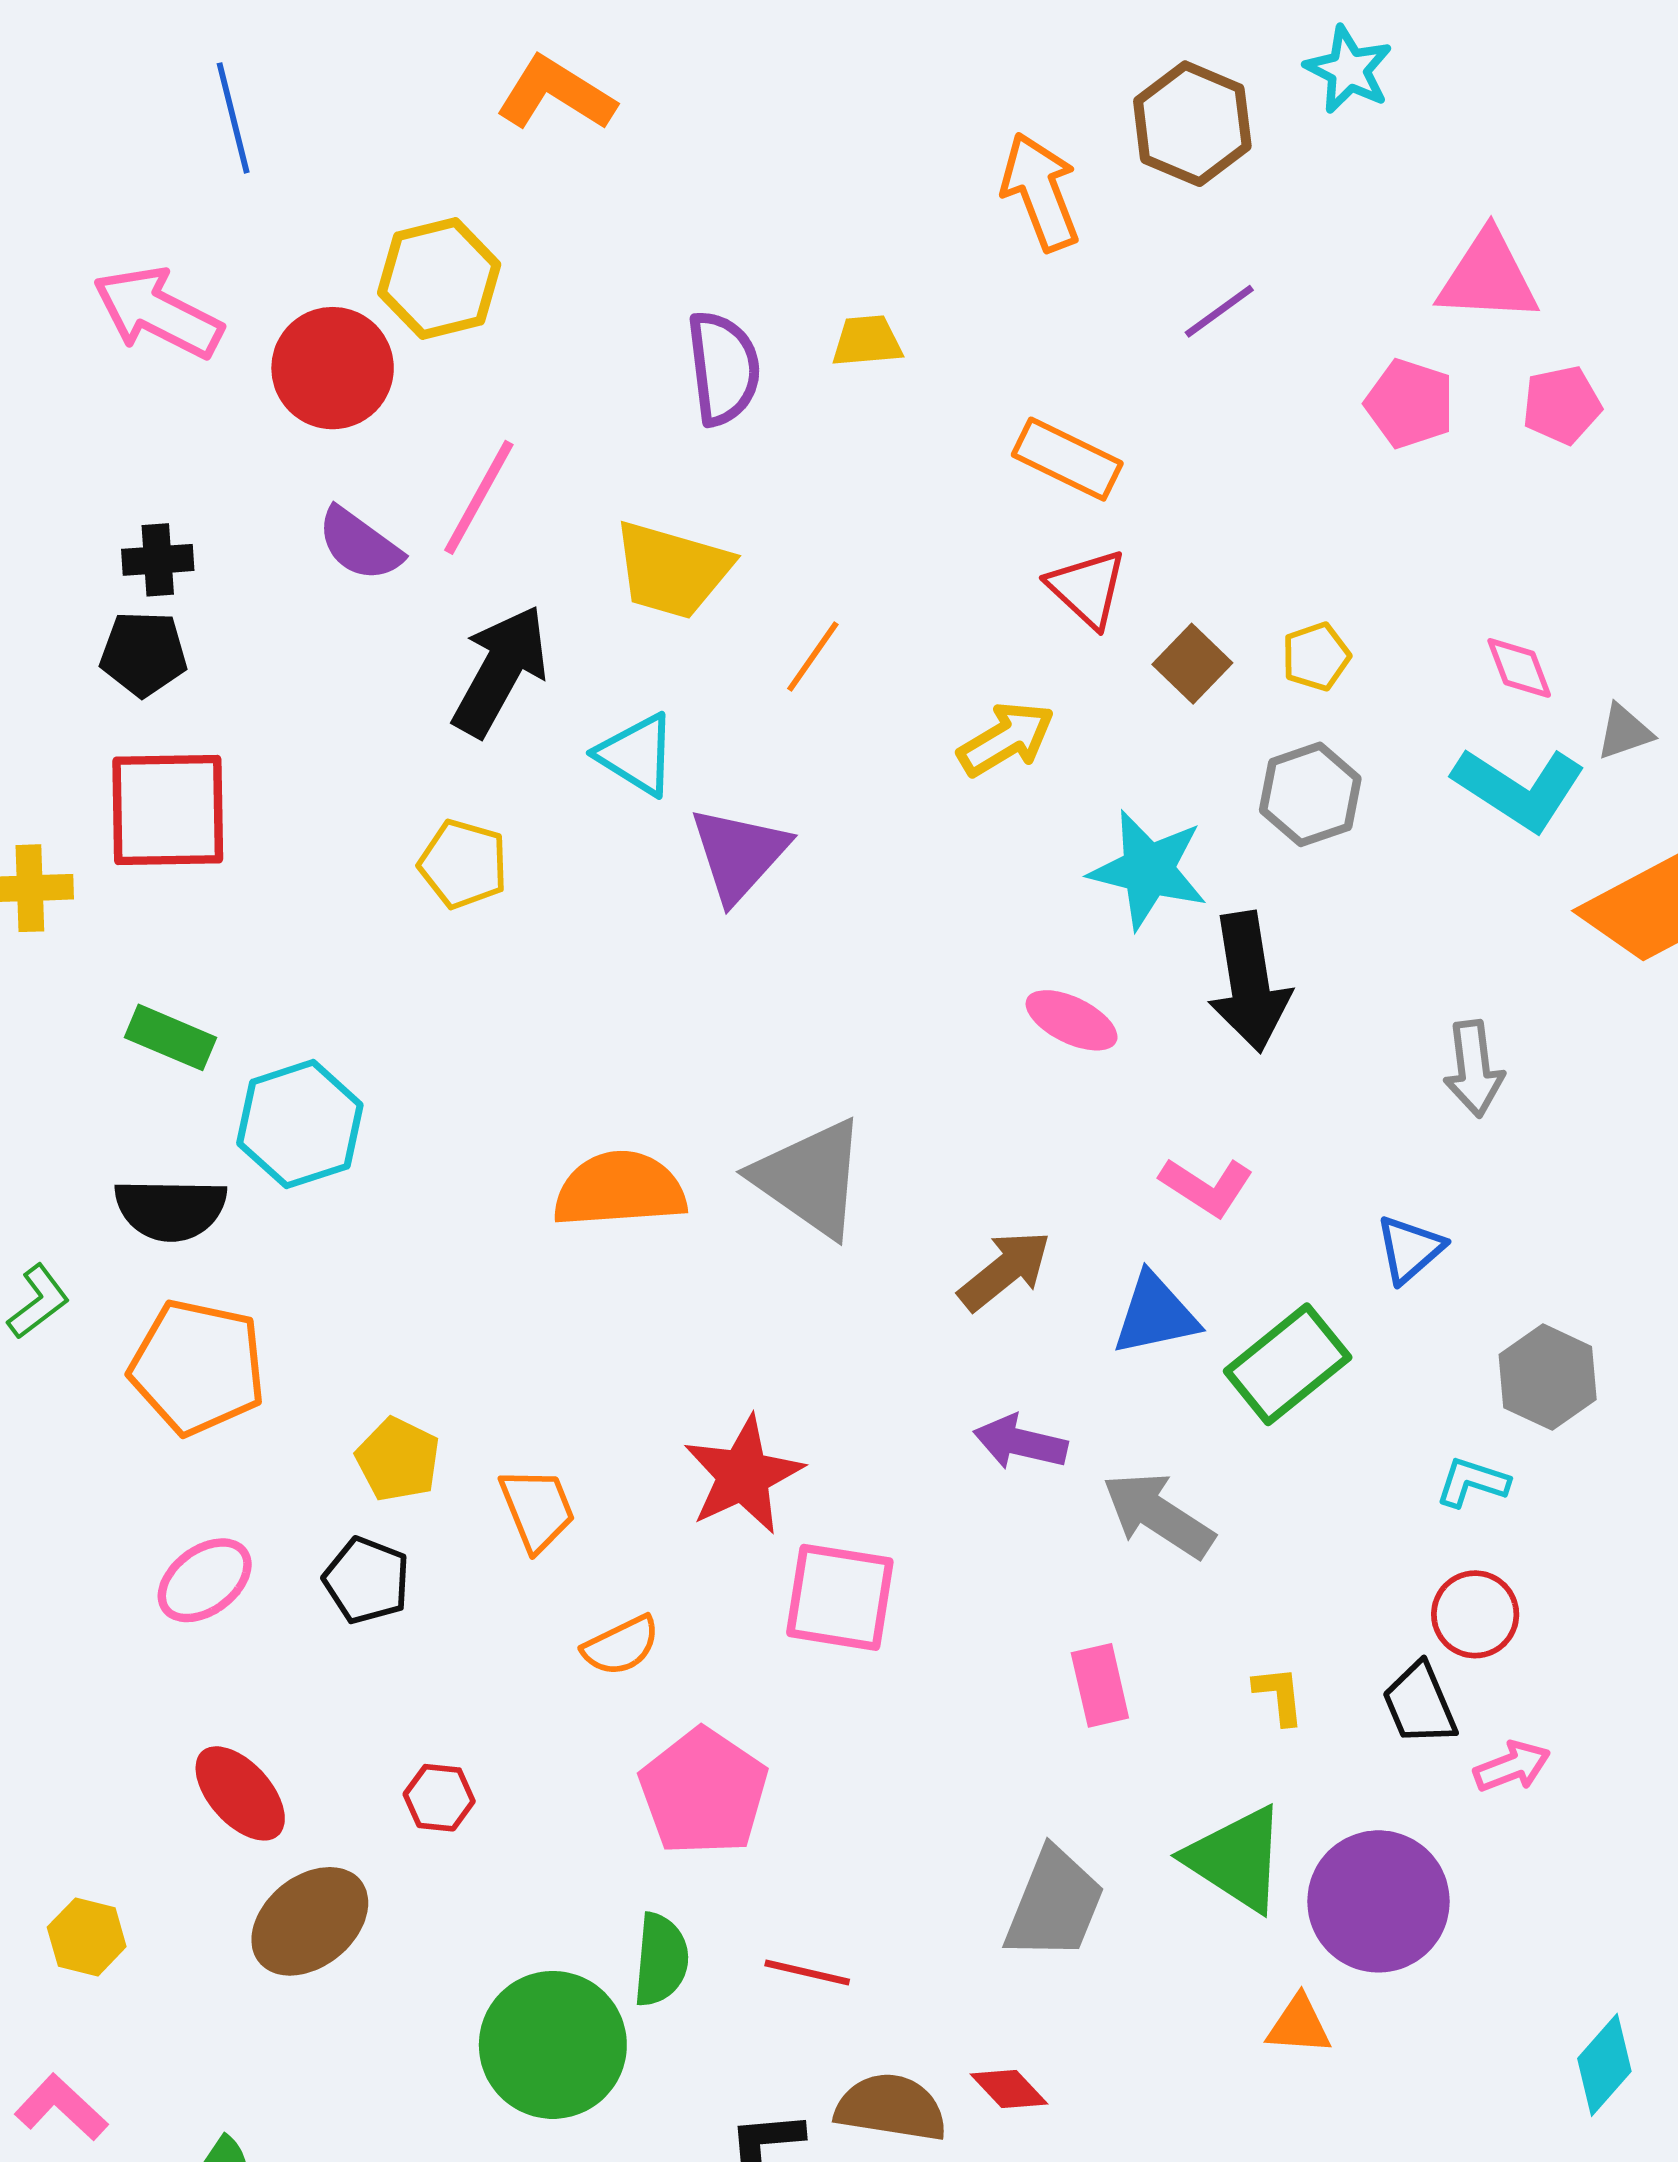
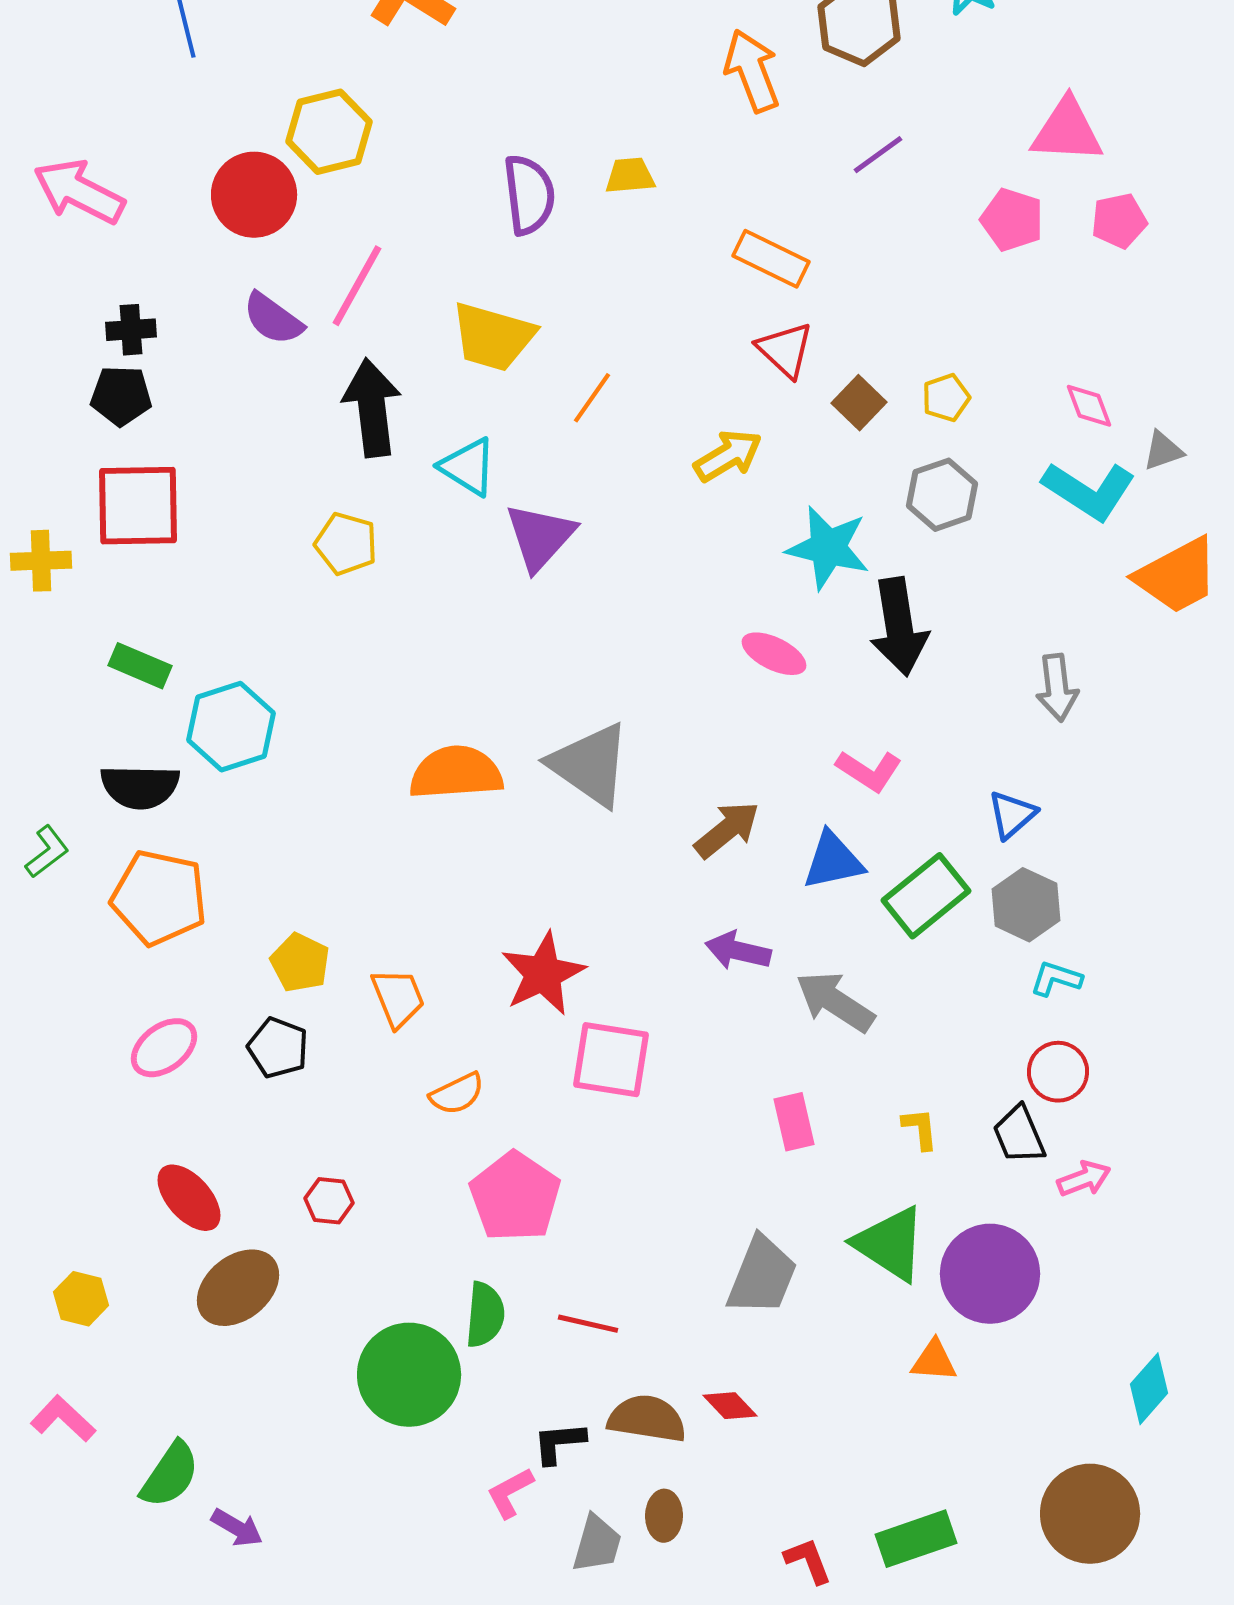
pink arrow: (158, 313) -> (79, 192), moved
black arrow: (500, 671) -> (372, 408), turned -36
gray hexagon: (1548, 1377) -> (1026, 905), moved

